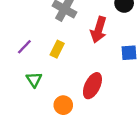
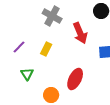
red arrow: (99, 30) -> (80, 33), turned -40

